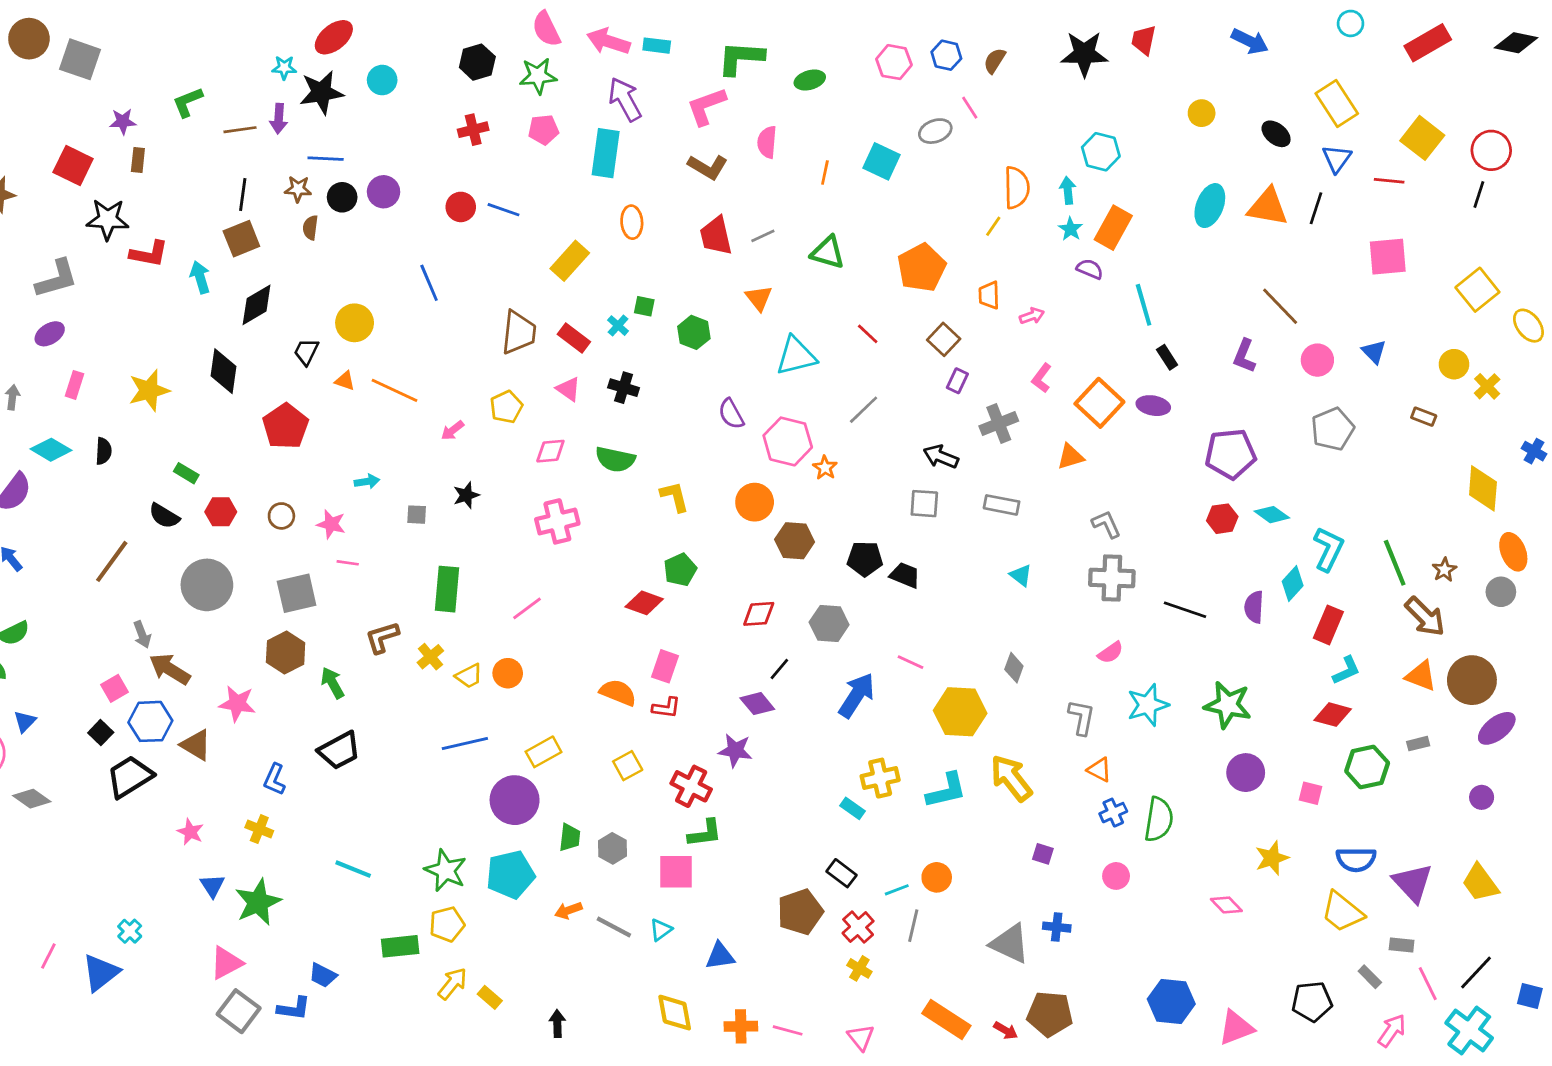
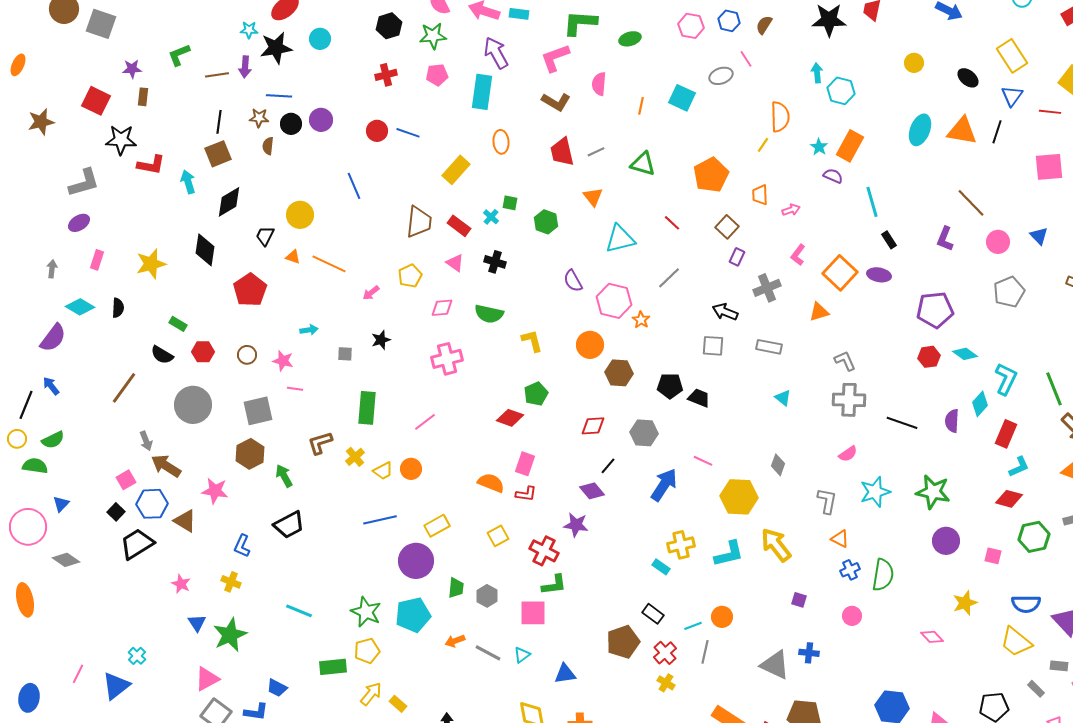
cyan arrow: (1068, 190) -> (817, 73), moved

